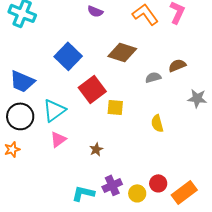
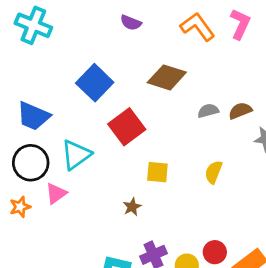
brown semicircle: (177, 65) -> (240, 111), moved
yellow square: (115, 107) -> (157, 172), moved
yellow semicircle: (157, 123) -> (213, 172), turned 36
pink triangle: (58, 139) -> (56, 193), moved

